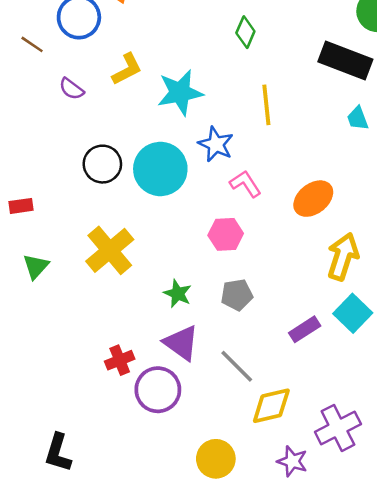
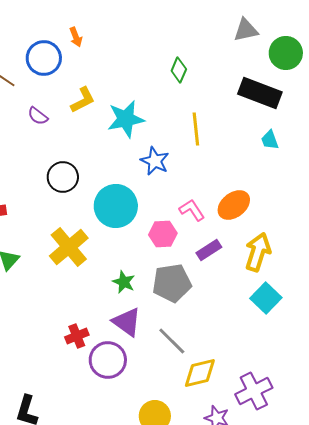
cyan circle: (160, 169) -> (116, 206), moved
pink L-shape: (245, 184) -> (192, 210), moved
gray pentagon: (237, 295) -> (172, 283), size x1.5
purple rectangle: (305, 329) -> (209, 250), moved

